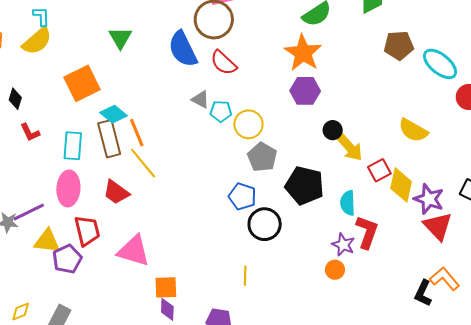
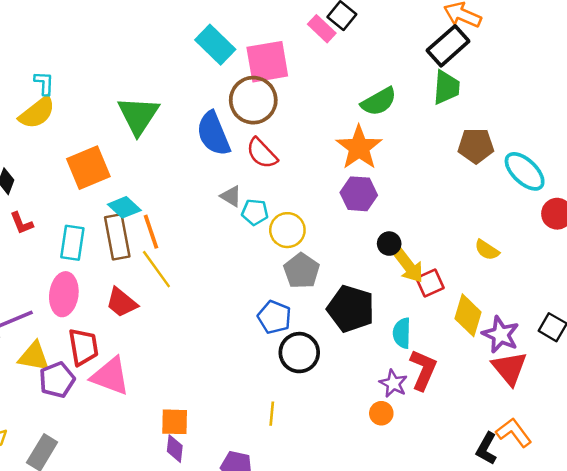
green triangle: (120, 38) -> (138, 115), size x1.5
yellow semicircle: (413, 130) -> (487, 250), size x0.7
red square: (379, 170) -> (430, 283), moved
pink triangle: (134, 251) -> (110, 376), moved

